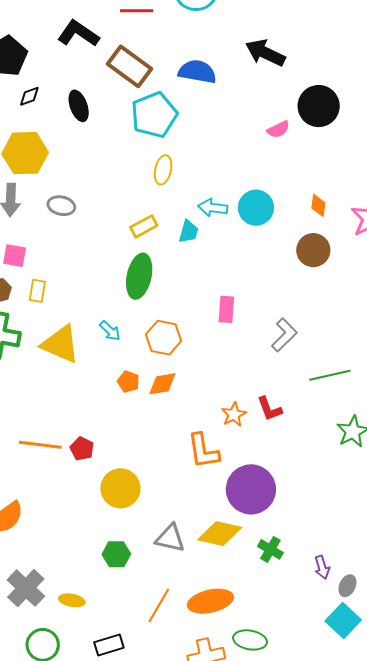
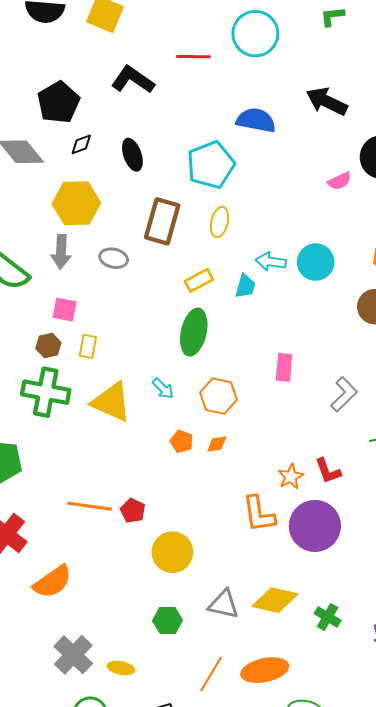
brown rectangle: (129, 66) -> (162, 221), moved, turned 69
orange diamond: (162, 384) -> (217, 444), size x0.7
purple circle: (251, 489) -> (315, 526), moved

